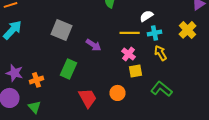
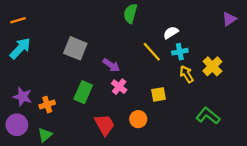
yellow cross: (188, 30) -> (212, 66), moved
yellow line: (130, 33) -> (152, 52), turned 48
pink cross: (128, 54) -> (119, 87), moved
green L-shape: (162, 89) -> (208, 116), moved
green triangle: (34, 107) -> (45, 135), turned 32

